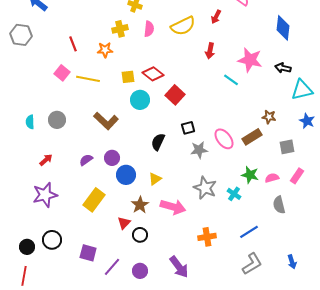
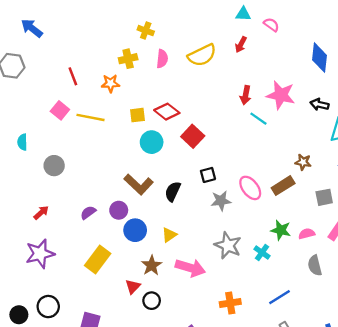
red arrow: (210, 51) -> (246, 95), moved
brown L-shape: (106, 121) -> (139, 184), moved
cyan semicircle: (30, 122) -> (22, 142), moved

